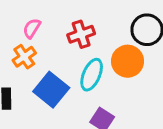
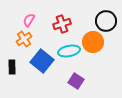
cyan ellipse: (92, 75) -> (69, 51), turned 55

